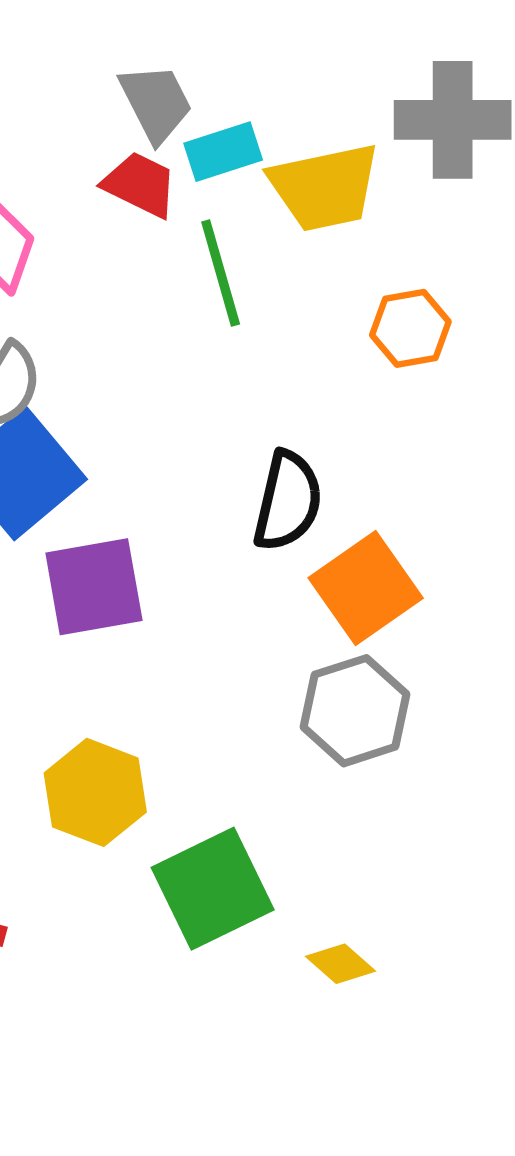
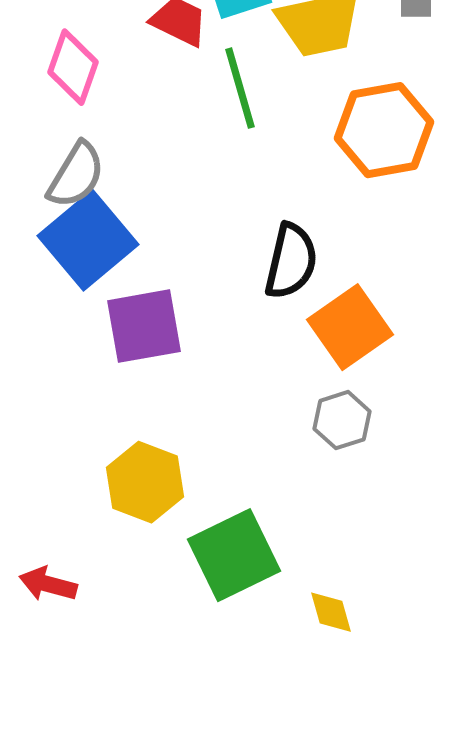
orange hexagon: (410, 328) -> (384, 130), size x1.6
gray hexagon: (355, 711) -> (342, 420), size x0.7
yellow diamond: (341, 964) -> (331, 612), turned 33

